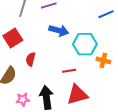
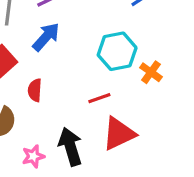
blue arrow: (59, 31) -> (46, 37), moved, turned -54
orange cross: (103, 60) -> (151, 72), turned 32

